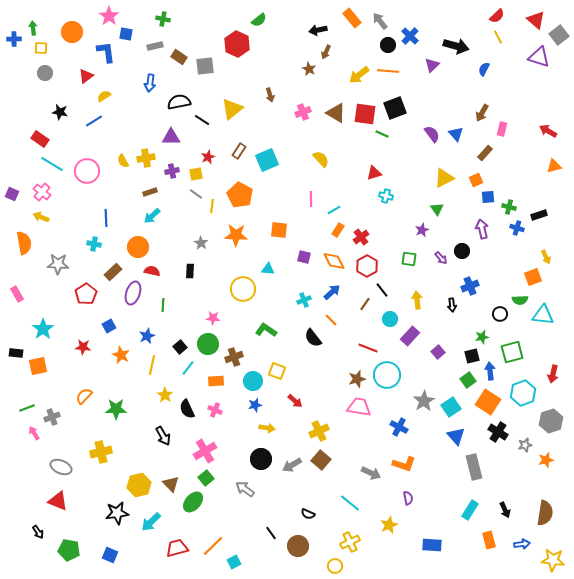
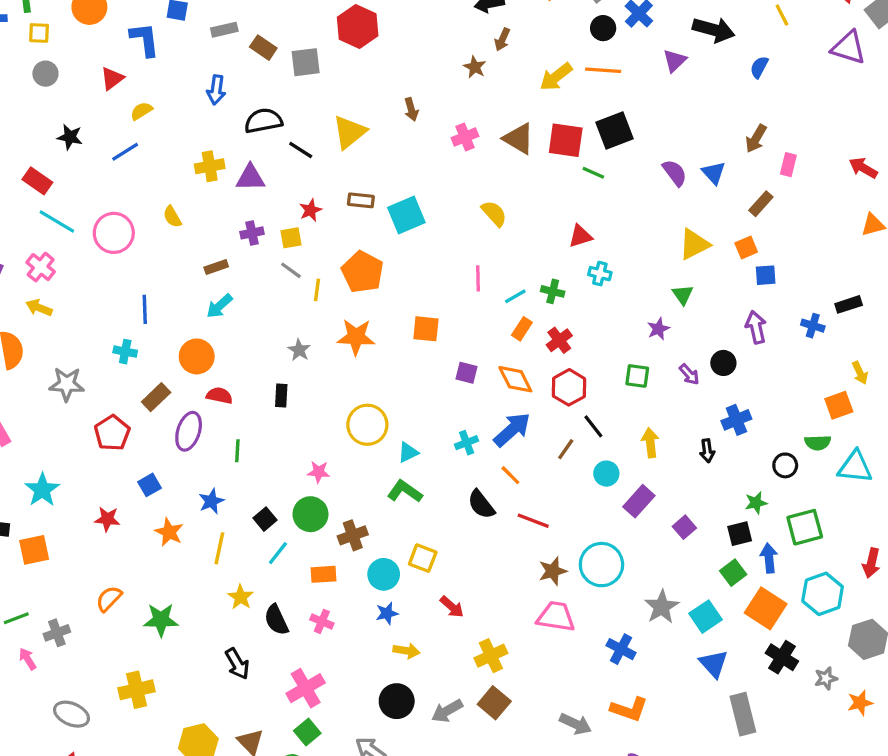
brown rectangle: (239, 151) -> (361, 200), turned 63
yellow cross: (146, 158) -> (210, 166), moved
green cross: (509, 207) -> (553, 291), moved
cyan triangle: (268, 269) -> (408, 452), moved, turned -32
blue arrow: (332, 292) -> (512, 430), size x1.4
red line: (368, 348) -> (533, 521), moved

